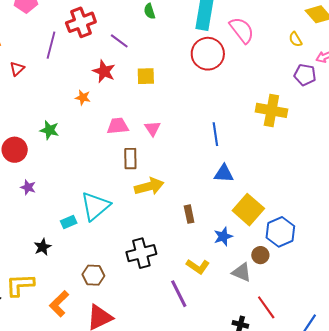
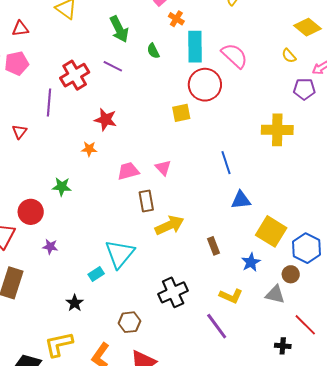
green semicircle: (150, 11) -> (153, 51), moved
purple line: (119, 41) -> (113, 66), moved
yellow square: (146, 76) -> (181, 113), moved

